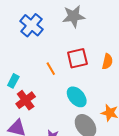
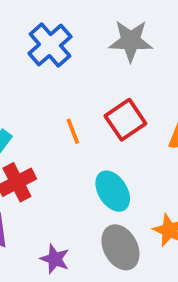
red square: (77, 58) -> (125, 120), turned -30

